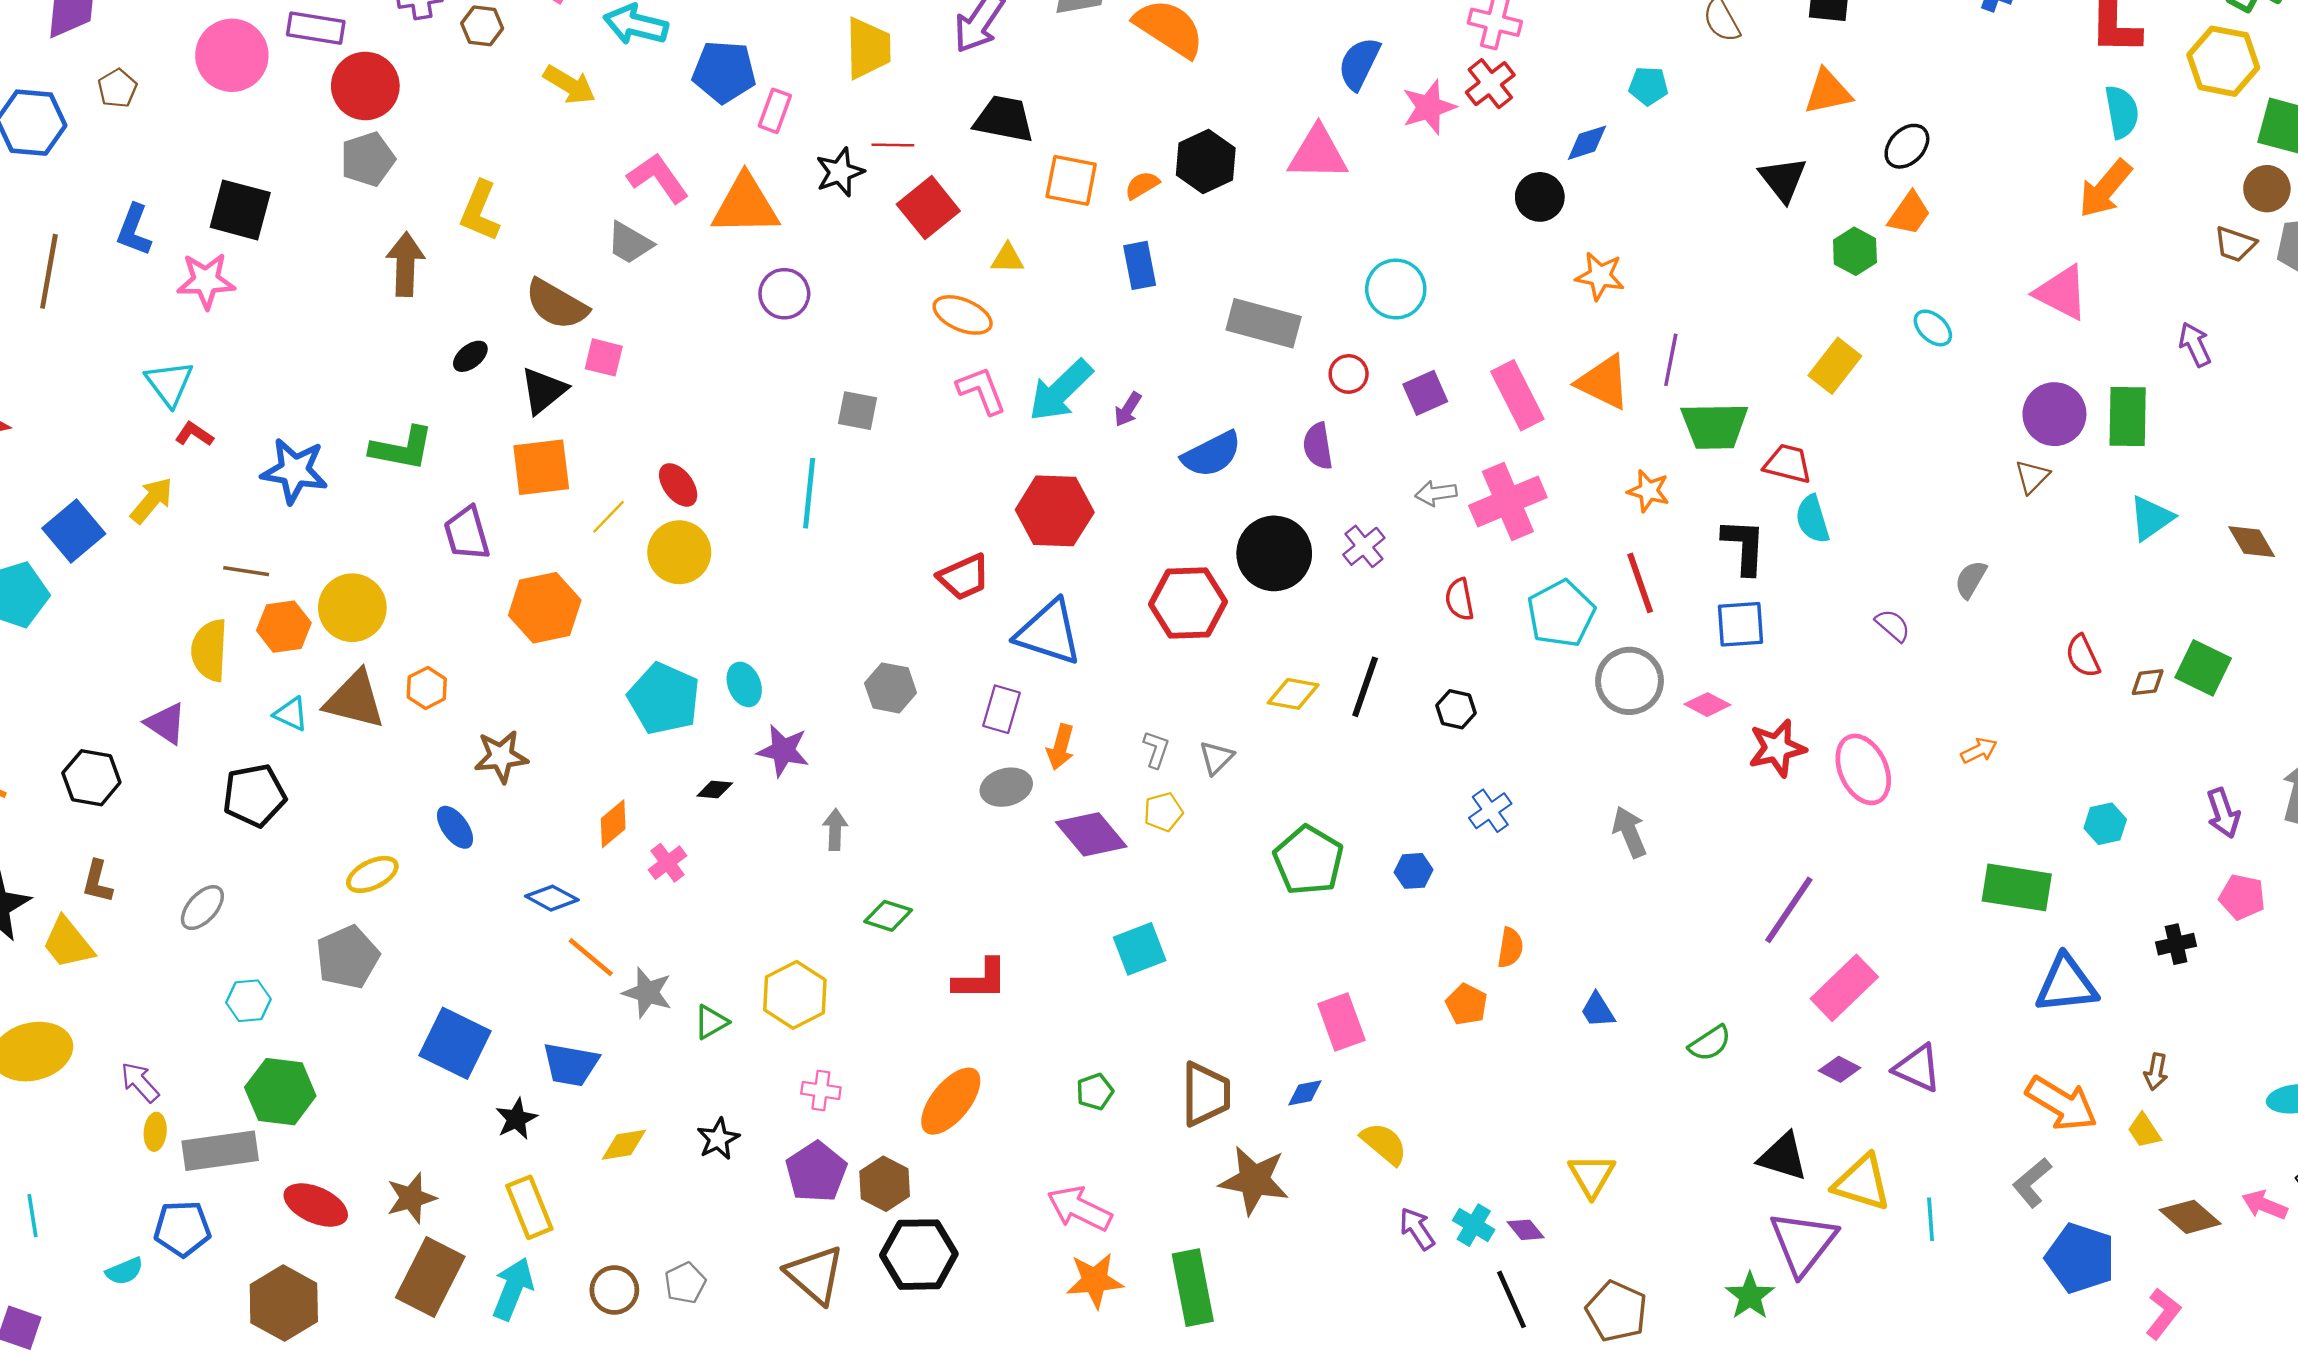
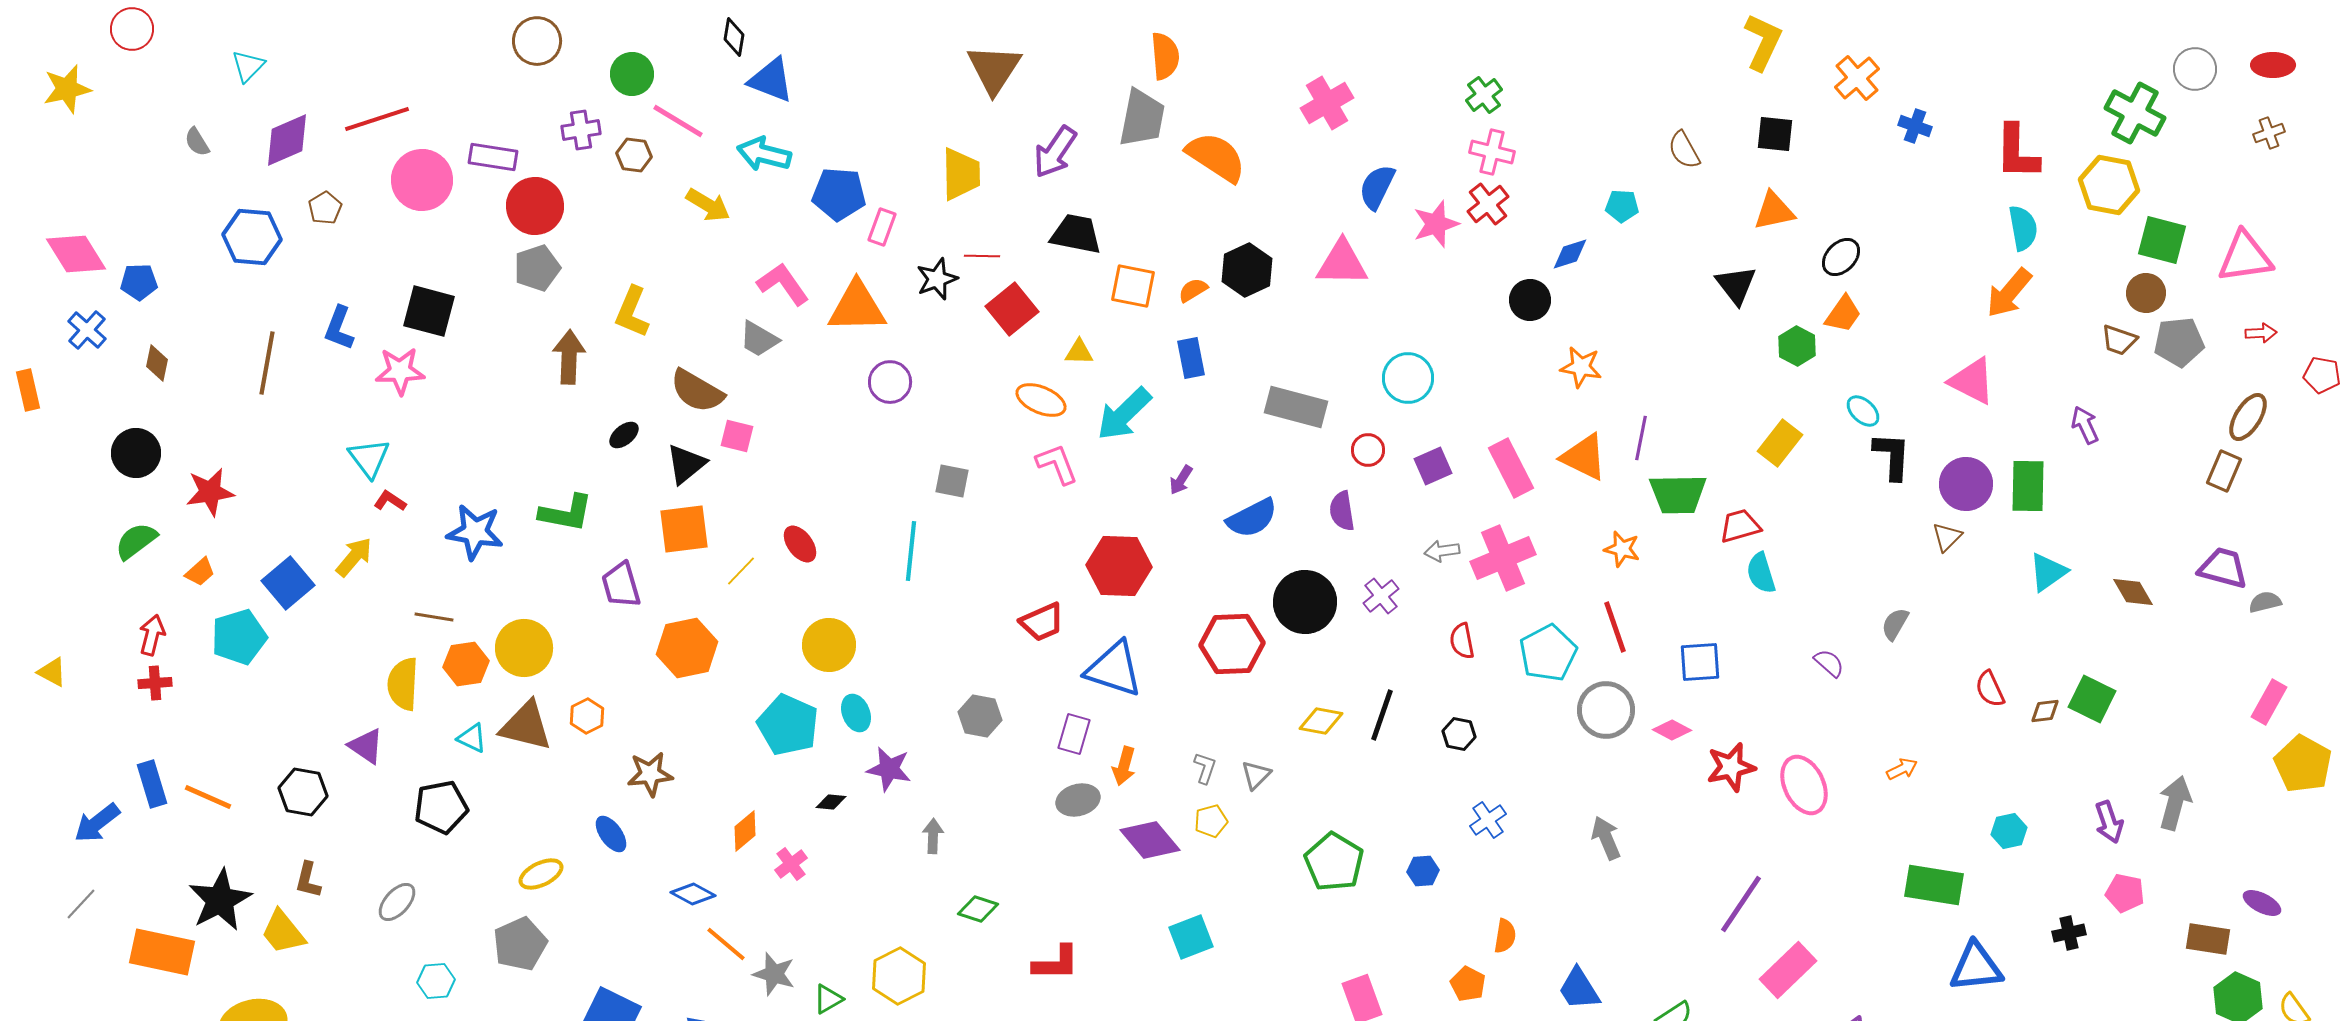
cyan arrow: (1061, 391) -> (1124, 414), moved
red trapezoid: (1788, 464) -> (1740, 526), turned -30
black L-shape: (1744, 546) -> (1892, 456), moved
yellow circle: (679, 552) -> (829, 645), moved
blue trapezoid: (1598, 1010) -> (1579, 989), size x1.4

